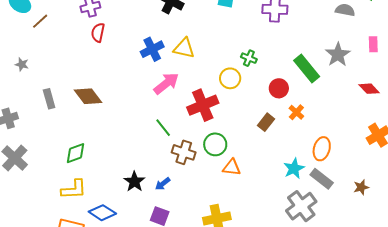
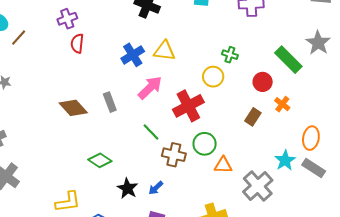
gray rectangle: (49, 99) -> (110, 102), moved
green diamond: (76, 153) -> (100, 160), moved, turned 60
gray cross: (301, 206) -> (258, 186), moved

